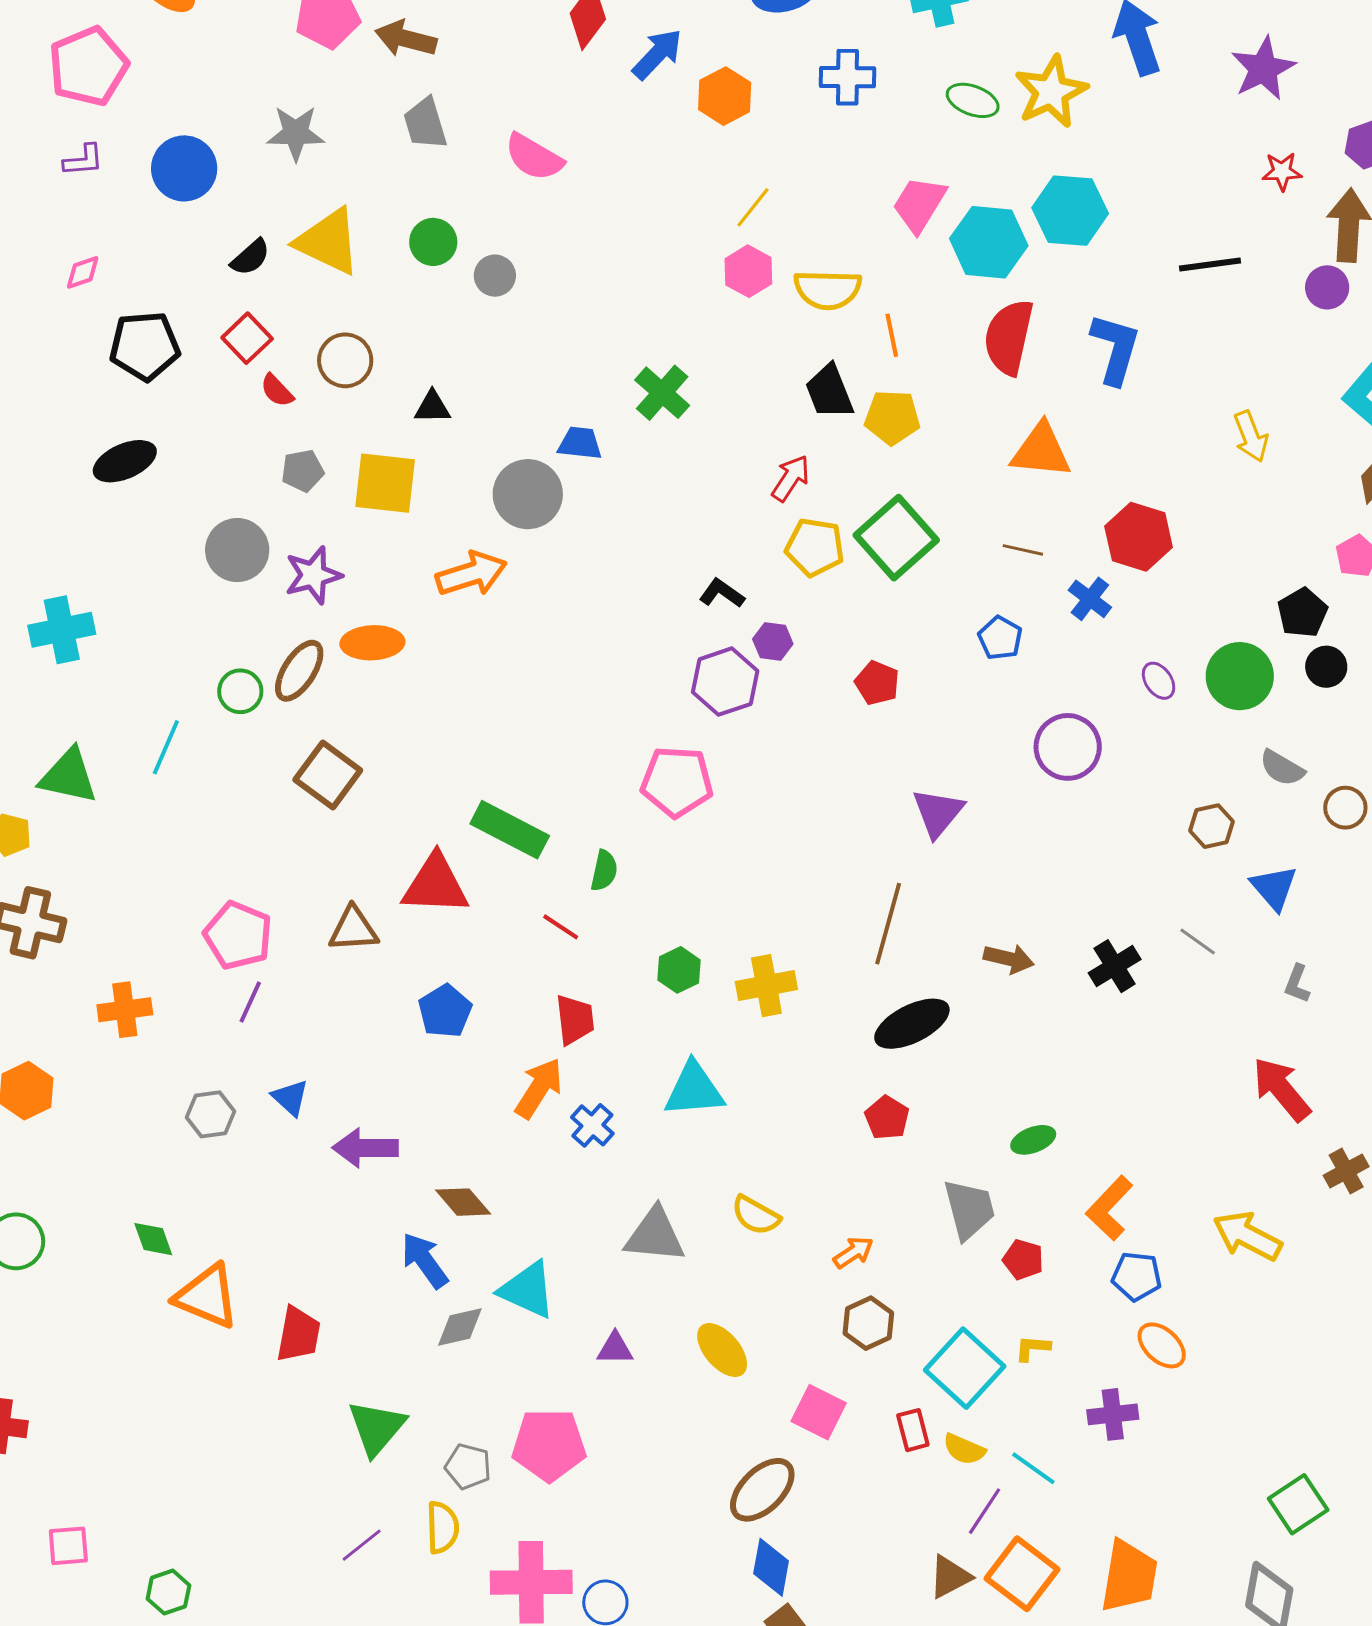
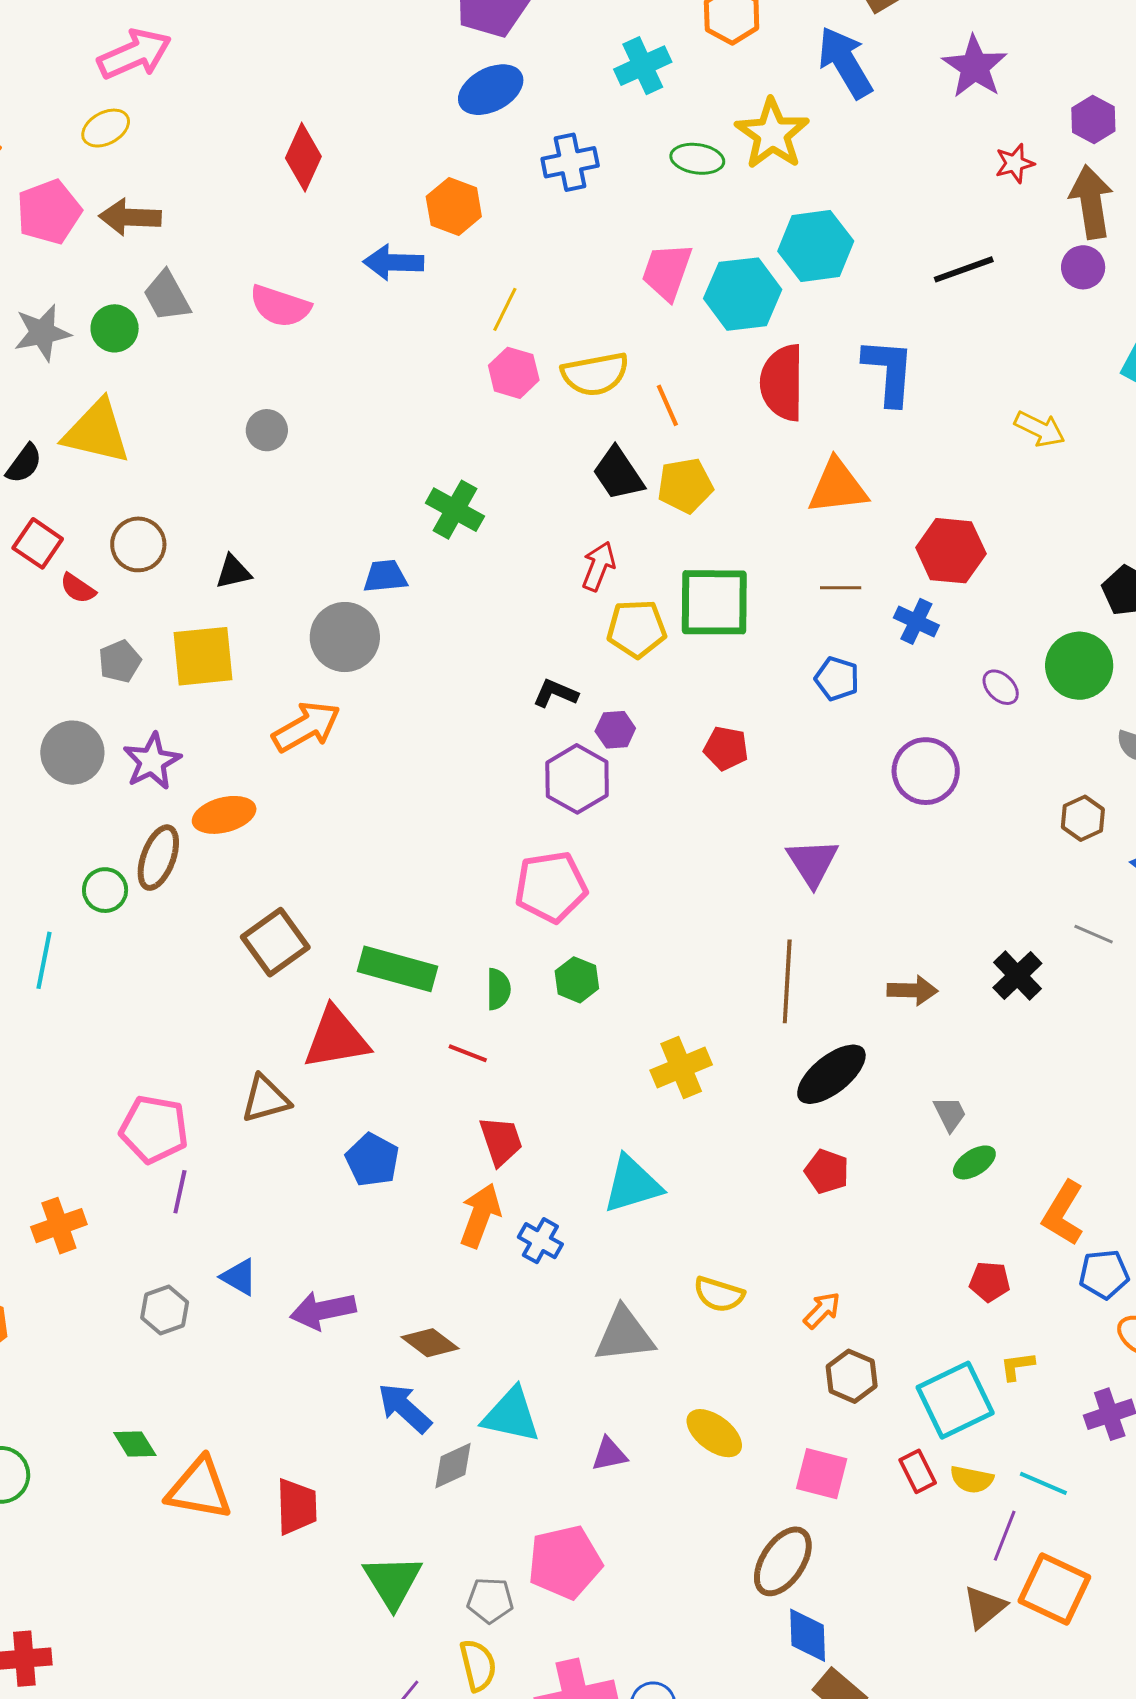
blue arrow: (657, 54) -> (393, 262), moved, turned -120
green circle: (433, 242) -> (115, 328), moved
yellow arrow: (1251, 436) -> (1040, 429), turned -30
green square: (896, 538) -> (714, 602), turned -36
brown square: (328, 775) -> (275, 942), moved, turned 30
green hexagon: (679, 970) -> (577, 980), moved
gray trapezoid: (969, 1209) -> (950, 1114), moved, size x0.6
cyan square: (965, 1368) -> (955, 1400), turned 34

